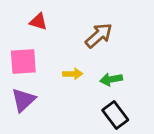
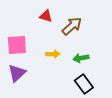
red triangle: (38, 22) -> (46, 16), moved

